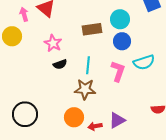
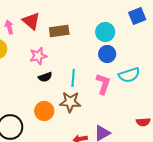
brown rectangle: (92, 29) -> (59, 31), moved
pink star: (53, 43) -> (38, 56), turned 30
orange circle: (74, 117) -> (44, 111), moved

